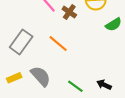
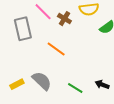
gray rectangle: (21, 42) -> (23, 29), moved, turned -45

